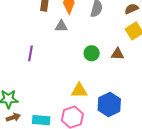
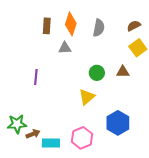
yellow triangle: (79, 91) -> (87, 97), moved, turned -36
brown arrow: (13, 117) -> (33, 134), moved

